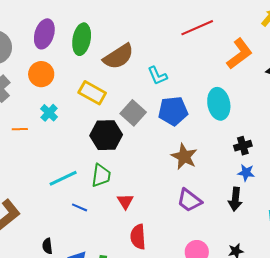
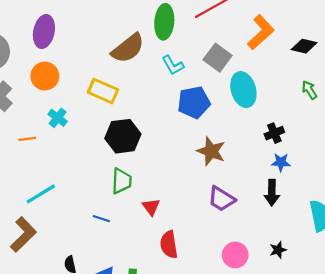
green ellipse: (82, 39) -> (164, 22), moved
gray square: (133, 113) -> (218, 58), moved
cyan line: (63, 178) -> (41, 194), moved

